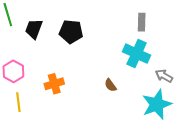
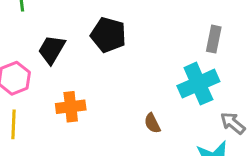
black trapezoid: (34, 29) -> (52, 50), moved
cyan cross: (137, 54) -> (198, 84), turned 32

